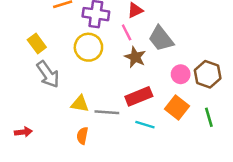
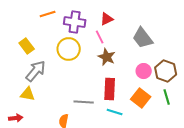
gray trapezoid: (161, 39) -> (143, 38), moved
gray arrow: (48, 74) -> (36, 71), turned -105
red rectangle: (139, 96) -> (110, 89), turned -65
yellow triangle: (80, 104) -> (28, 94), moved
green line: (209, 117) -> (167, 97), moved

